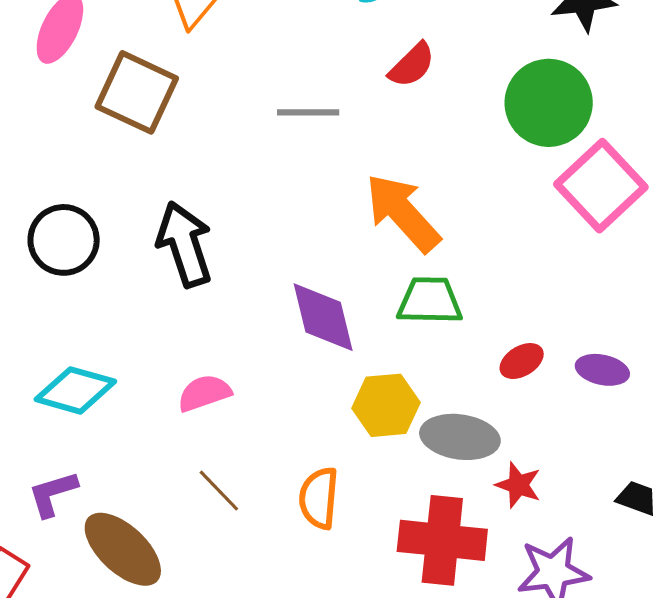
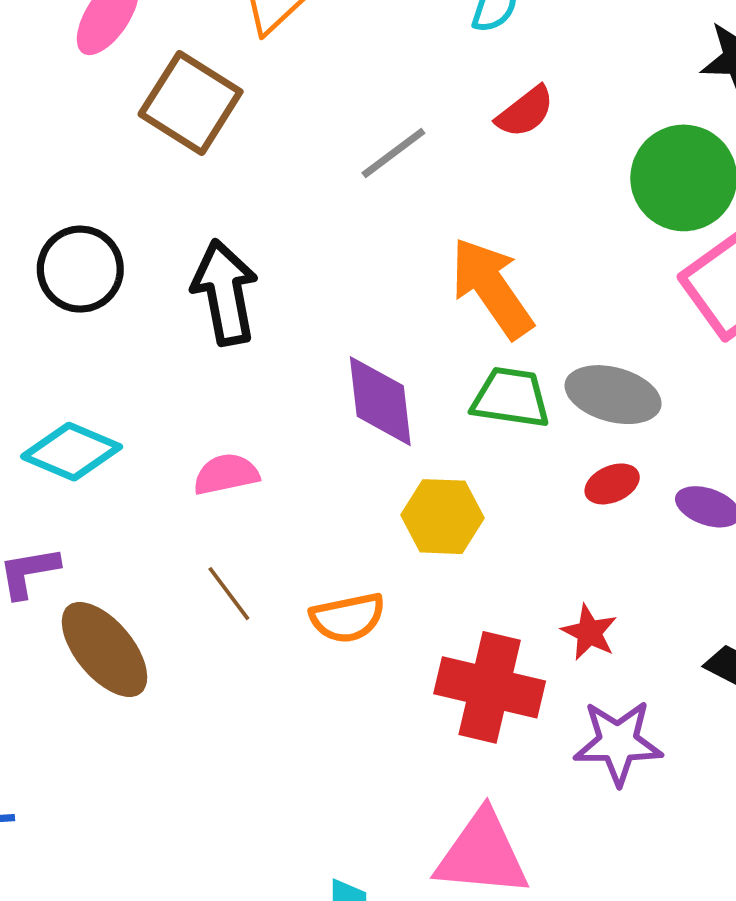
gray line: (308, 112) -> (393, 153), turned -44
gray ellipse: (460, 437) -> (613, 395), moved
orange semicircle: (319, 498) -> (348, 618), turned -114

